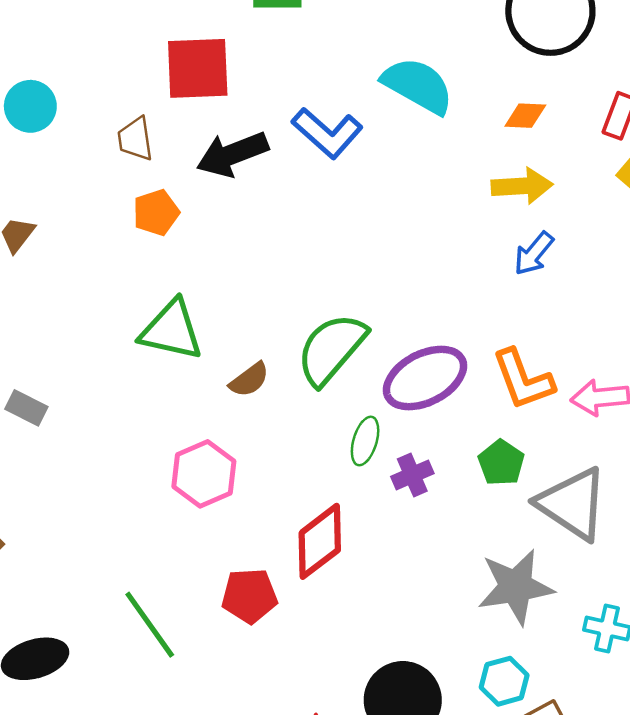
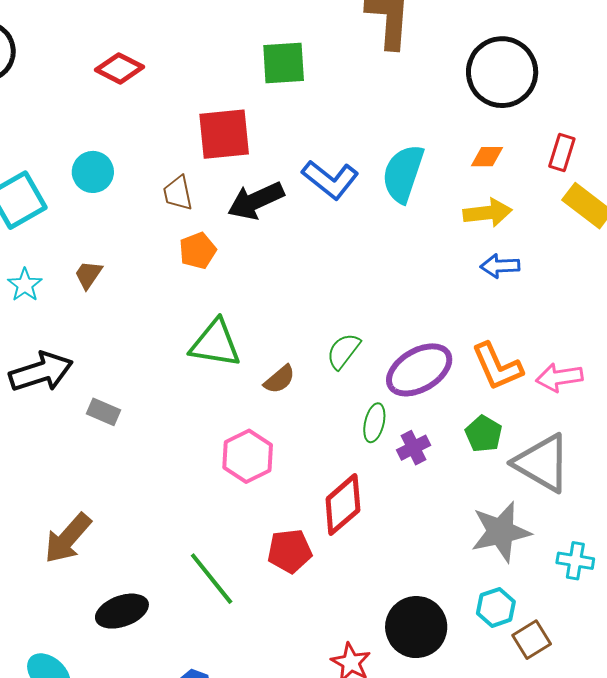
cyan semicircle: (418, 86) -> (403, 174), moved, turned -98
blue arrow: (534, 254) -> (500, 266), turned 51
green semicircle: (331, 349) -> (343, 351), size x0.6

